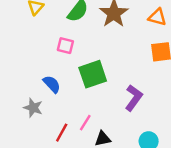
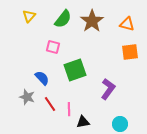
pink line: (85, 123) -> (69, 109), turned -32
red line: (62, 133) -> (50, 104), moved, turned -63

